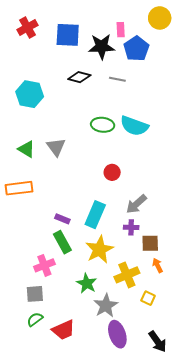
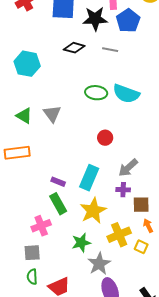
green star: (87, 283) -> (81, 243), turned 30
yellow square: (148, 298) -> (141, 247), moved
green semicircle: (35, 319) -> (32, 277), turned -56

